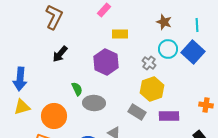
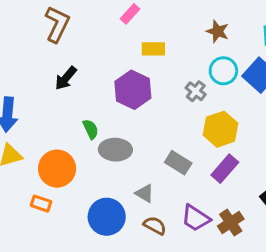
yellow hexagon: (152, 89) -> (220, 129), moved
purple rectangle: (169, 116) -> (225, 169), turned -48

